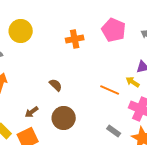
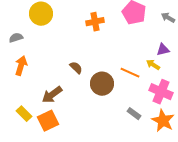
brown arrow: (32, 112) -> (52, 95), size x1.5
brown circle: (64, 118) -> (102, 84), moved

